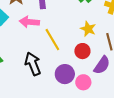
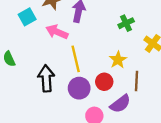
purple circle: (65, 74) -> (79, 88), moved

